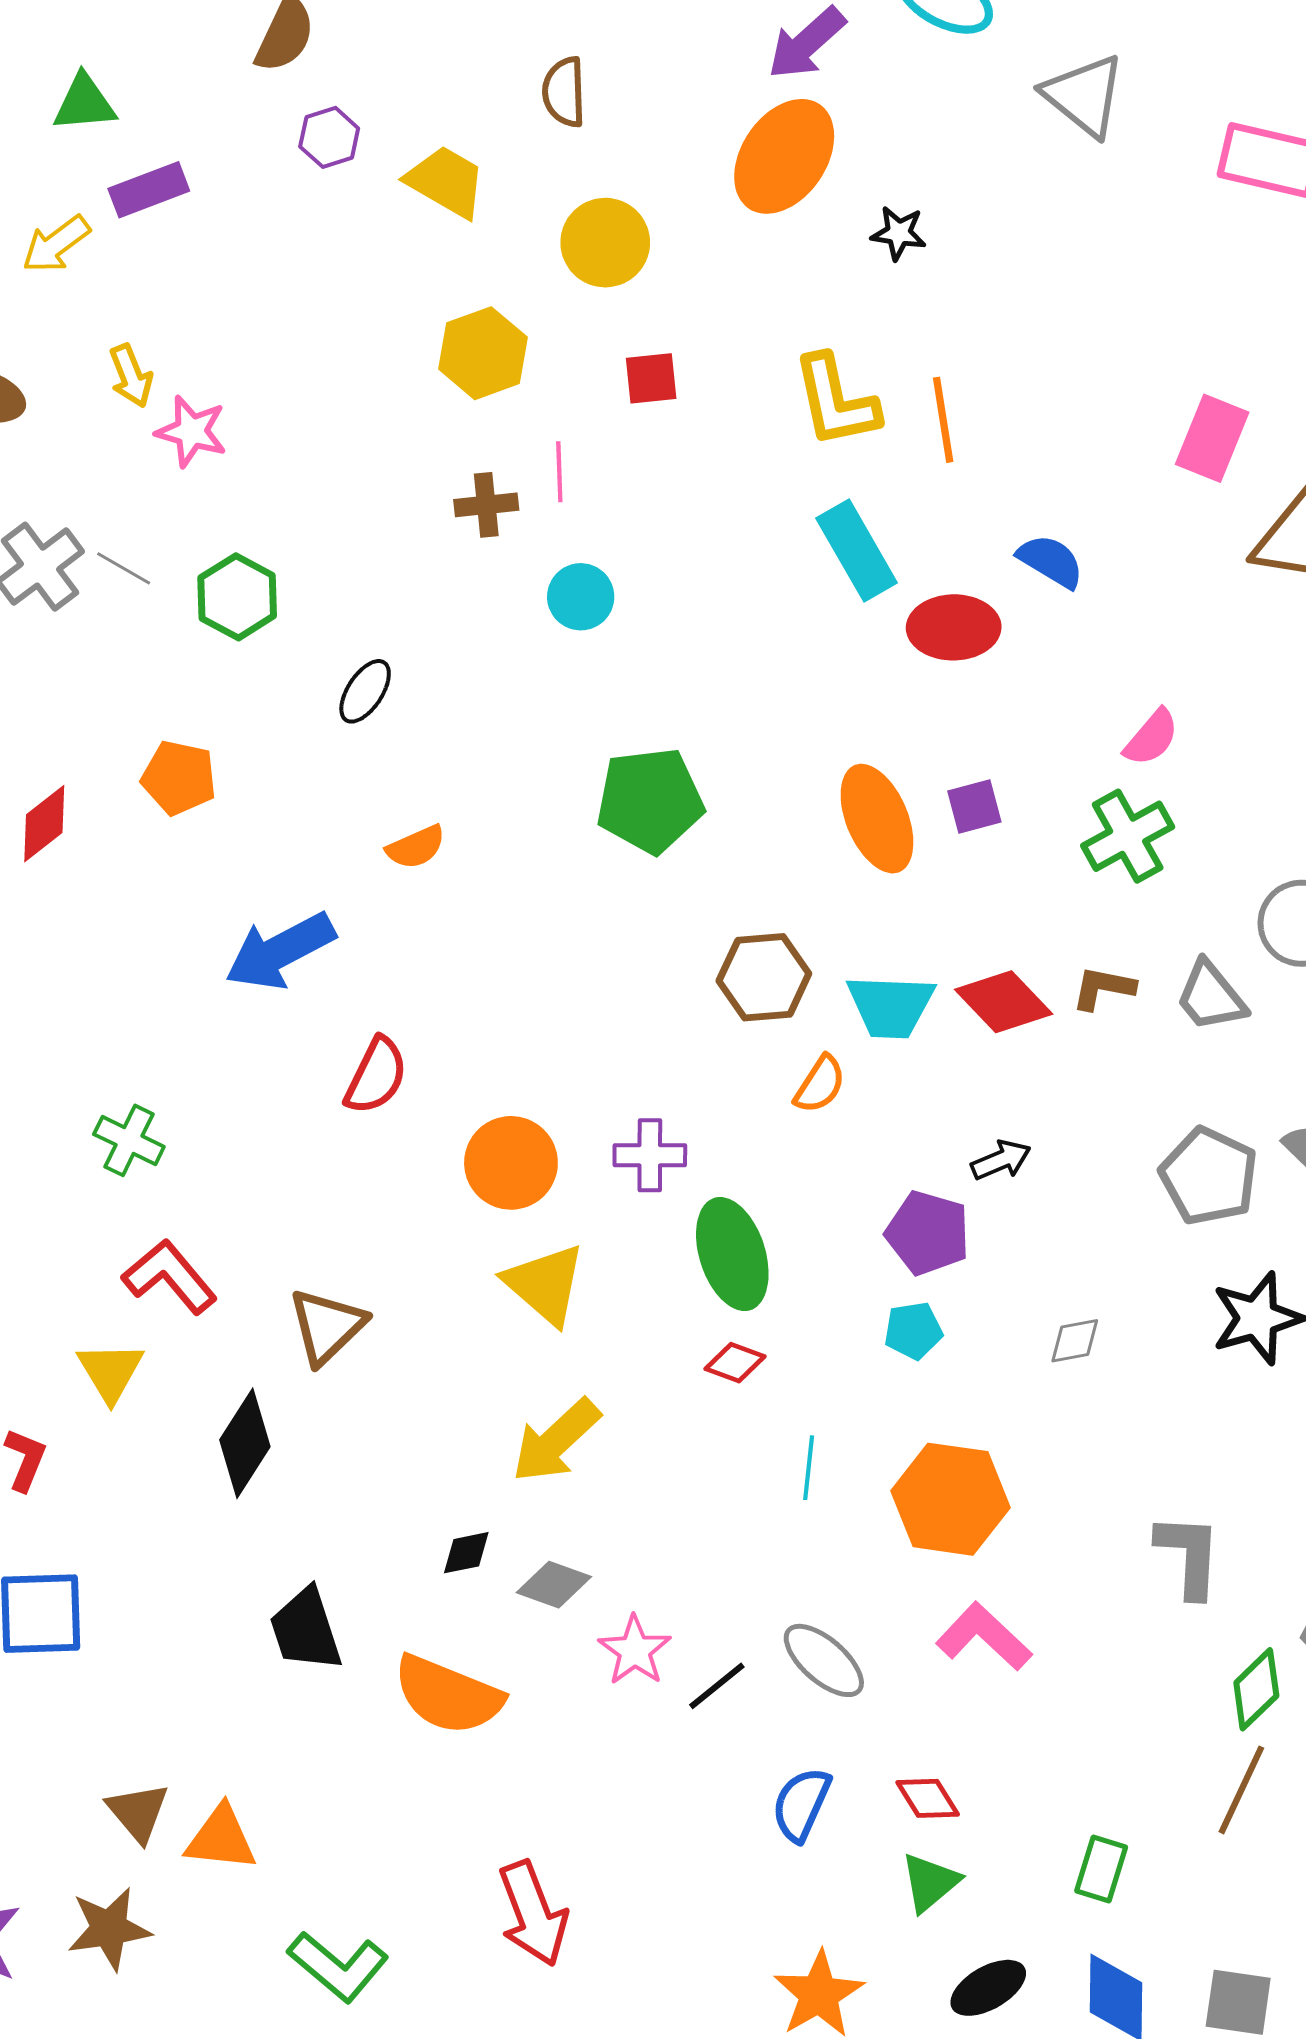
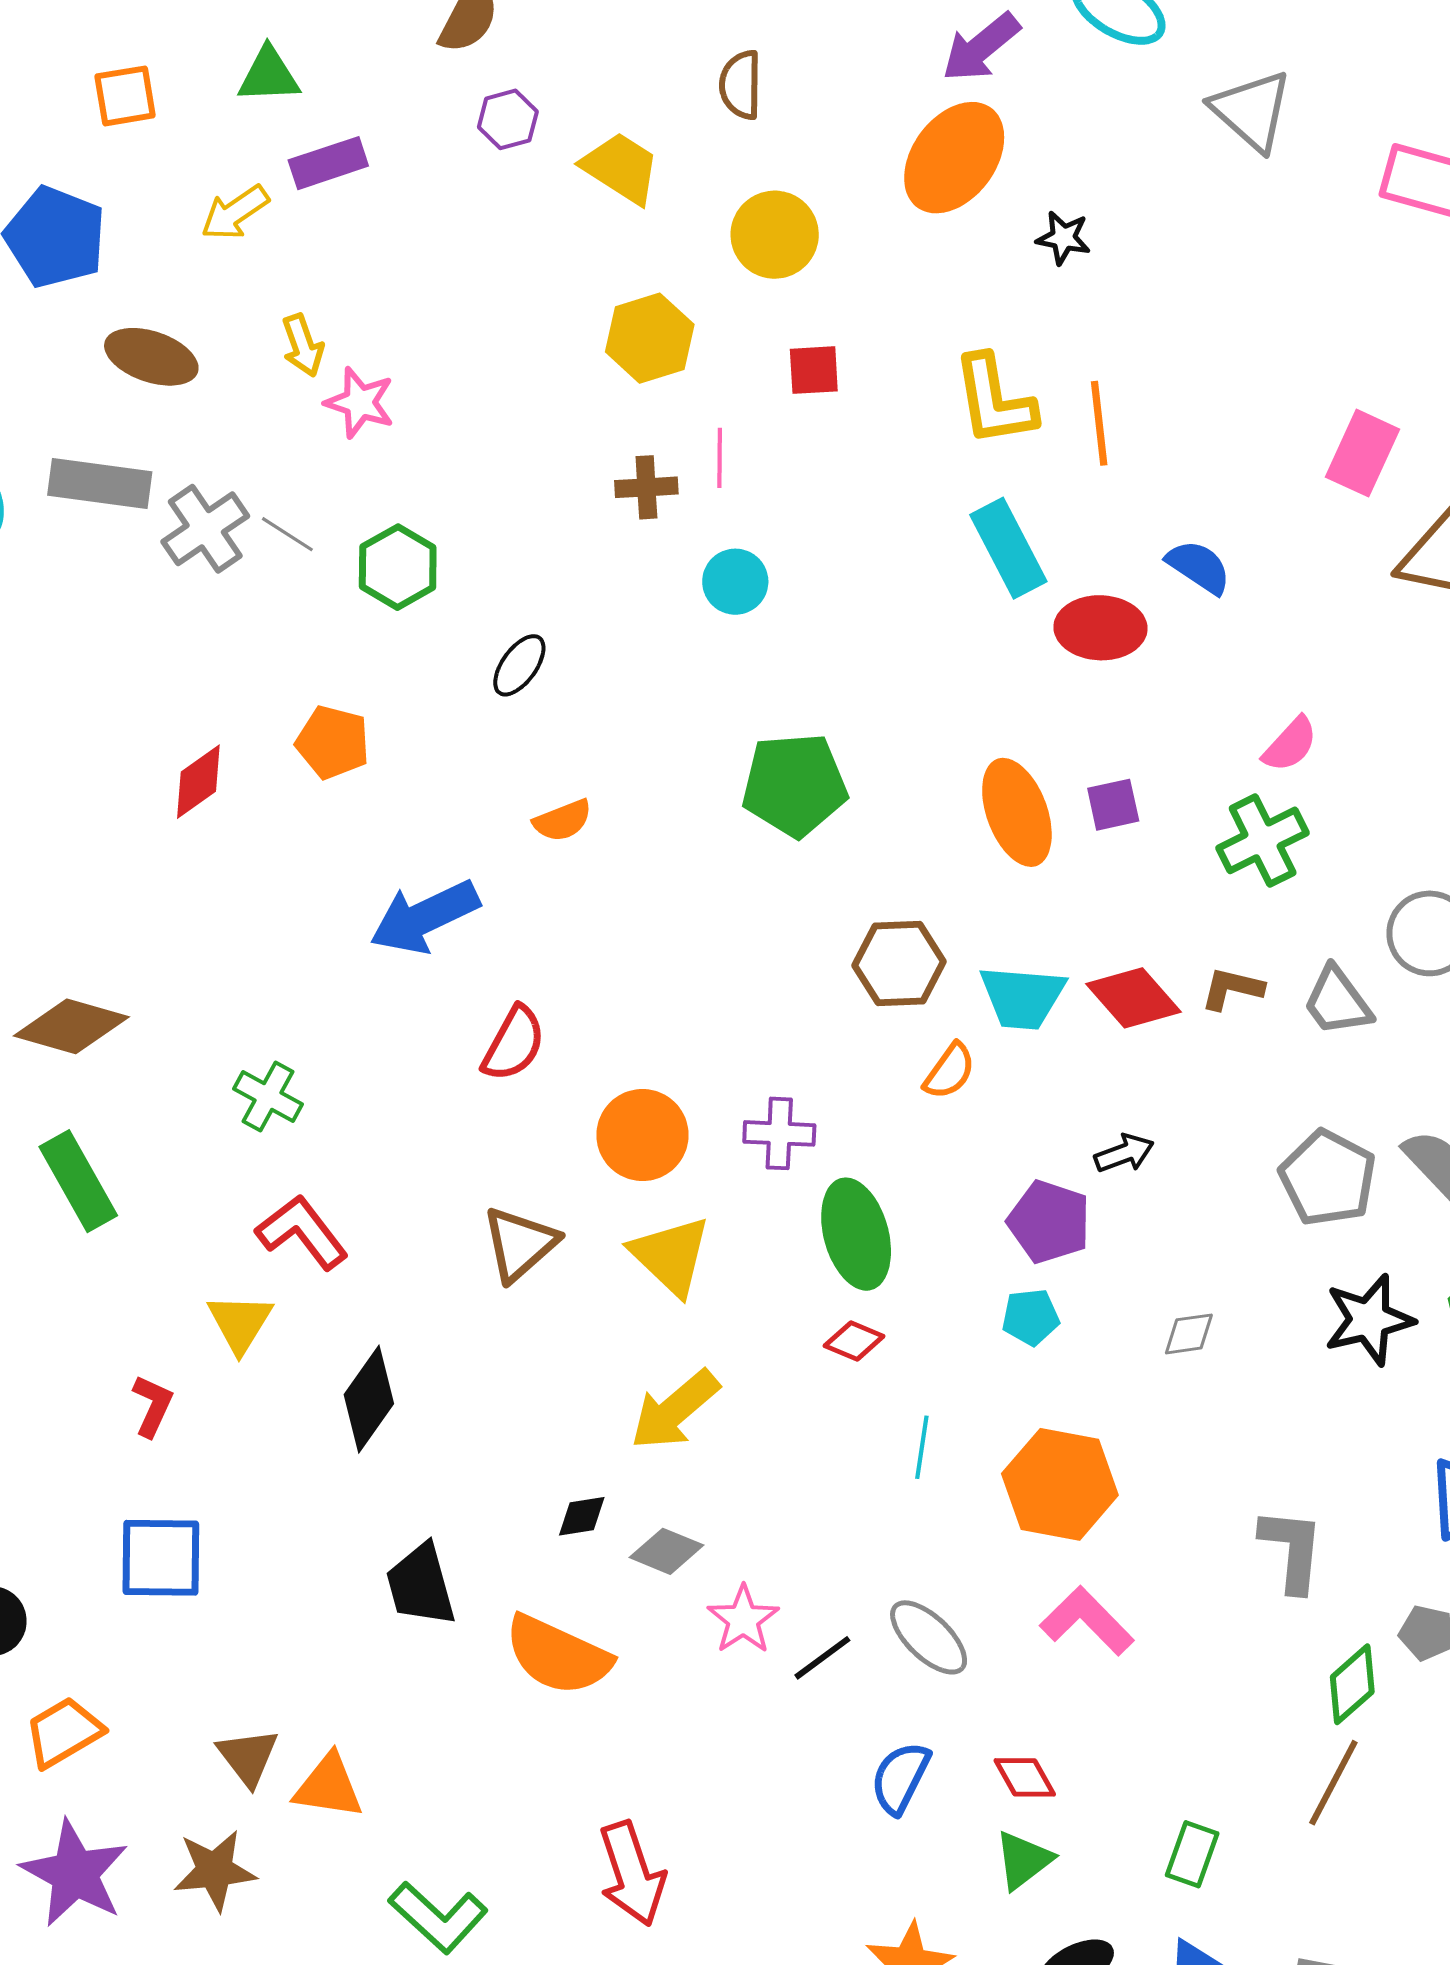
brown triangle: (327, 1326) -> (520, 1244), moved

